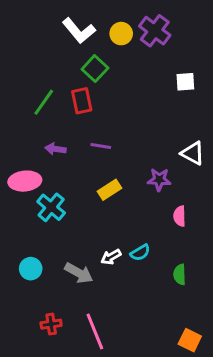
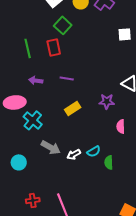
green line: (44, 102) -> (28, 48), turned -48
gray arrow: (79, 273) -> (51, 147), moved
green semicircle: (180, 274) -> (109, 162), moved

